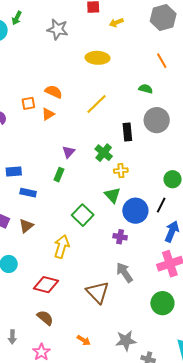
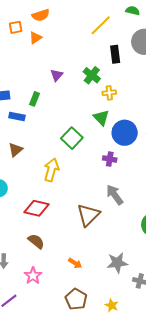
orange semicircle: (54, 92) -> (41, 15), turned 138
yellow line: (96, 104) -> (101, 25), moved
green rectangle: (59, 175) -> (35, 99), moved
brown triangle: (98, 292) -> (88, 215), turned 30

